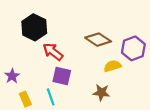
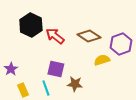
red arrow: (53, 52) -> (55, 36), moved
brown star: (101, 92) -> (75, 84), moved

